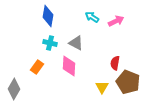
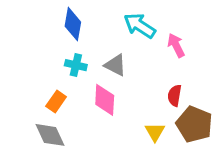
cyan arrow: (92, 17) -> (140, 26), size x1.5
pink arrow: (116, 21) -> (176, 45), moved, turned -91
gray diamond: (14, 89) -> (50, 135), moved, turned -55

